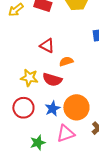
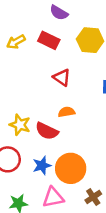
red triangle: (47, 46) -> (62, 77), moved

